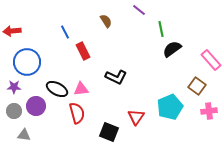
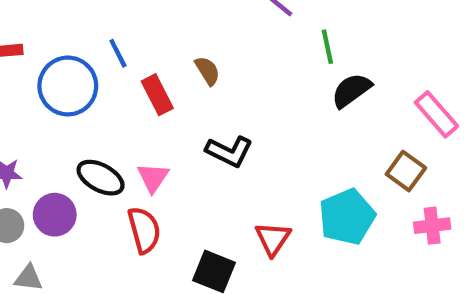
brown semicircle: (106, 21) -> (207, 71), moved
blue circle: (27, 62) -> (68, 86), moved
pink triangle: (81, 89) -> (153, 178), turned -49

